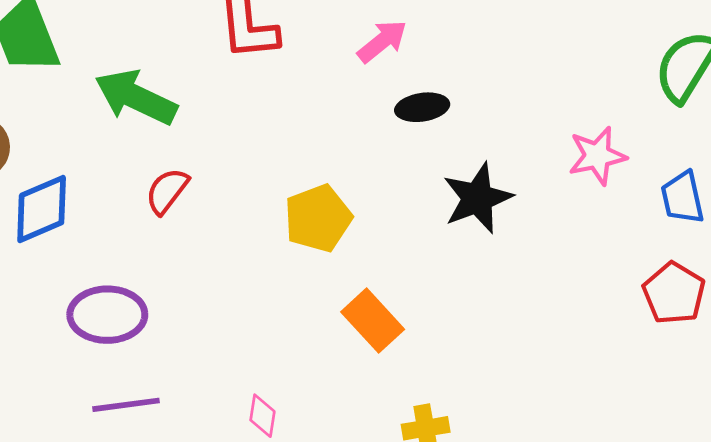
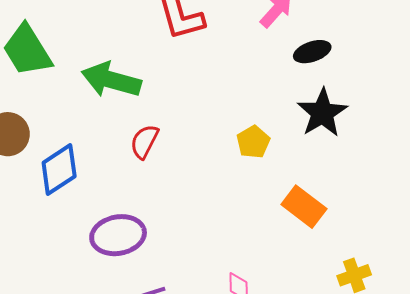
black star: (477, 198) -> (322, 113), moved
yellow pentagon: (318, 218) -> (253, 142), size x0.7

